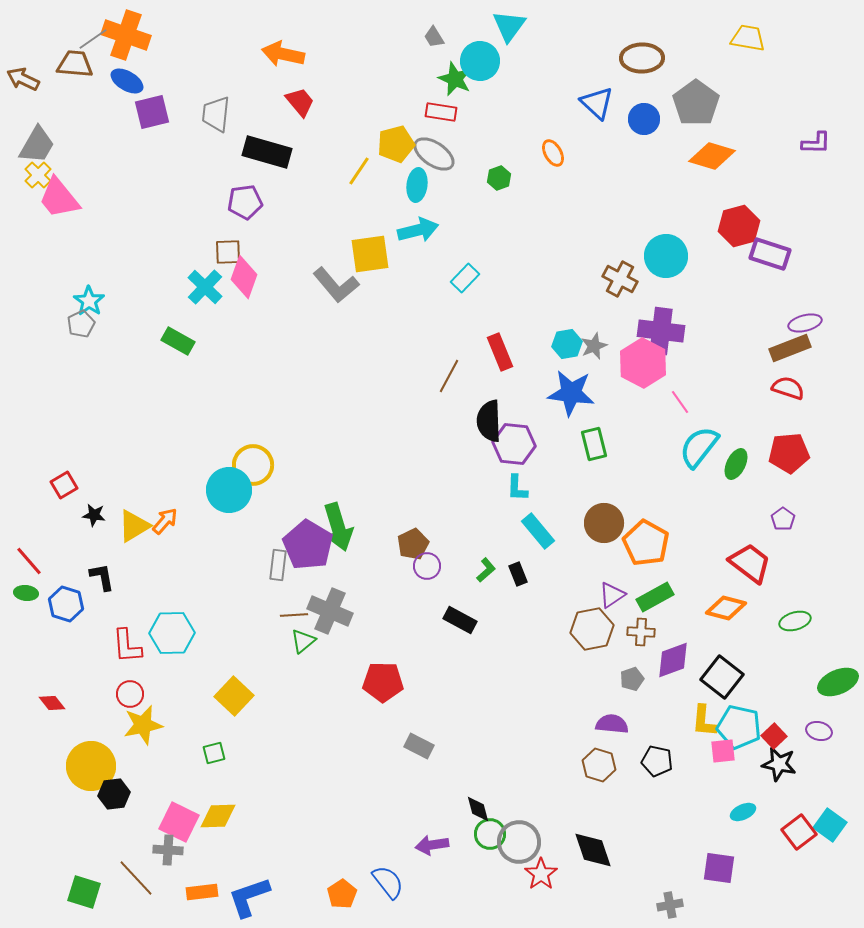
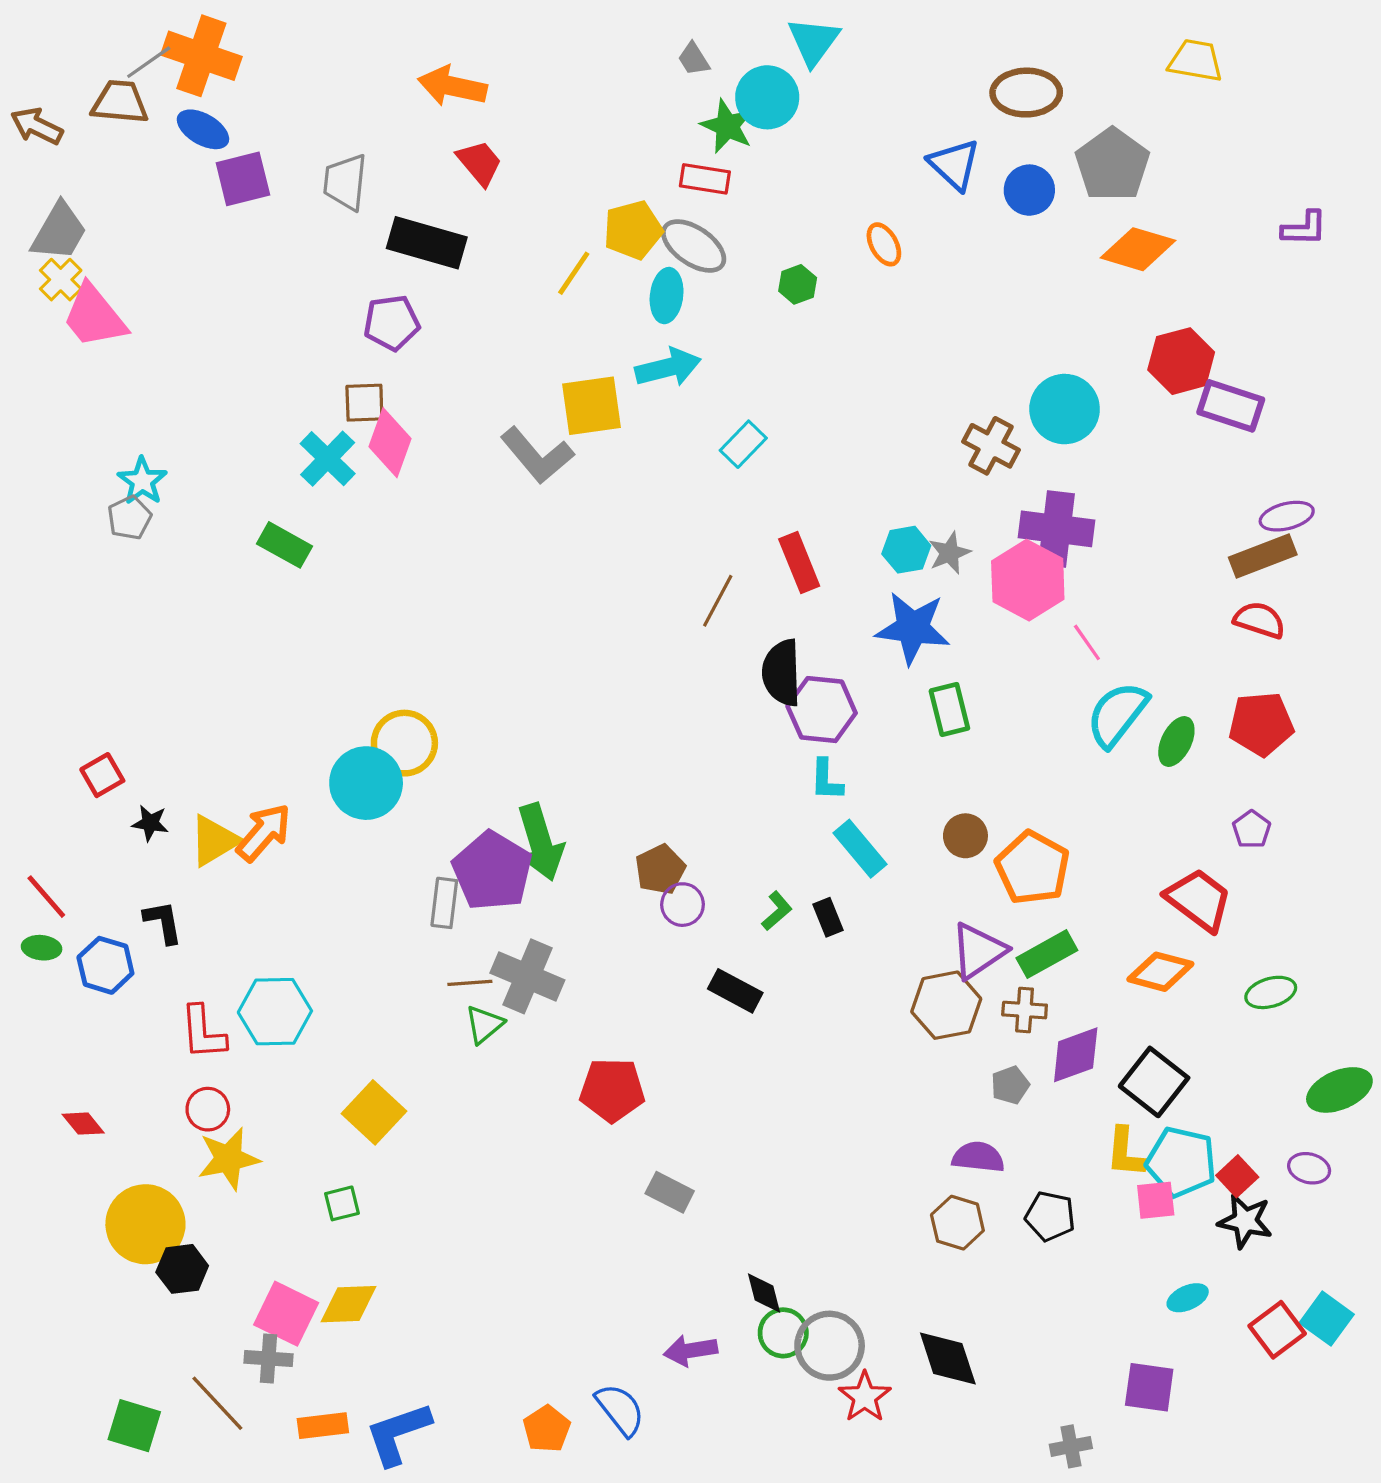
orange arrow: (165, 521) -> (264, 833), size x1.4
brown circle: (604, 523) -> (965, 836), size x0.7
purple triangle: (612, 595) -> (978, 951), size x1.4

